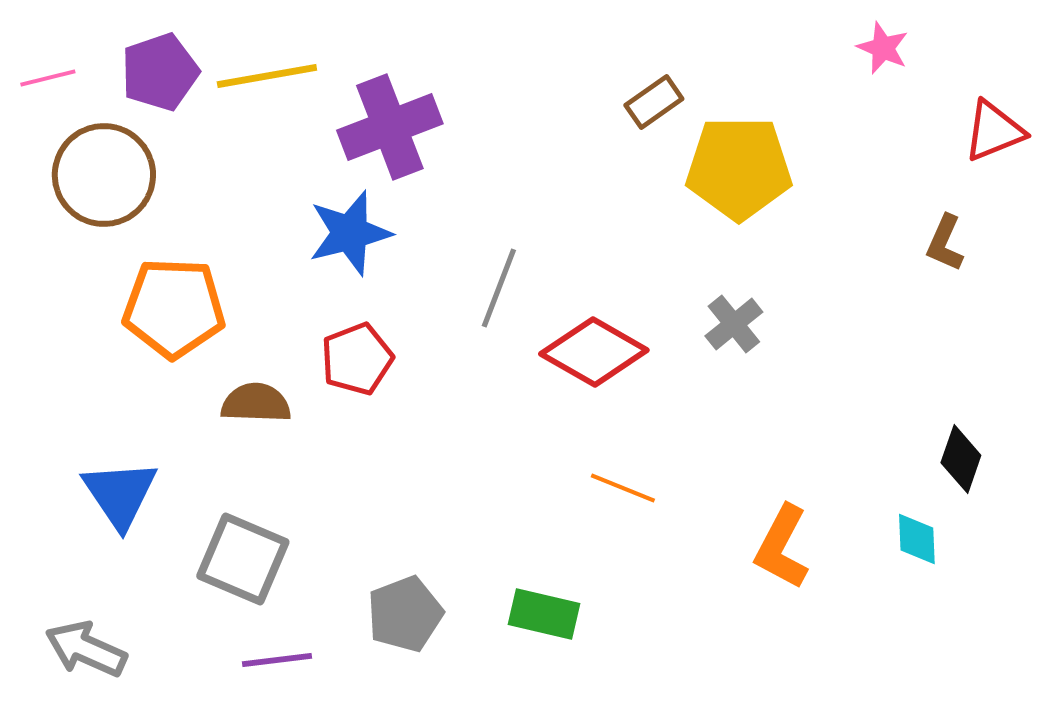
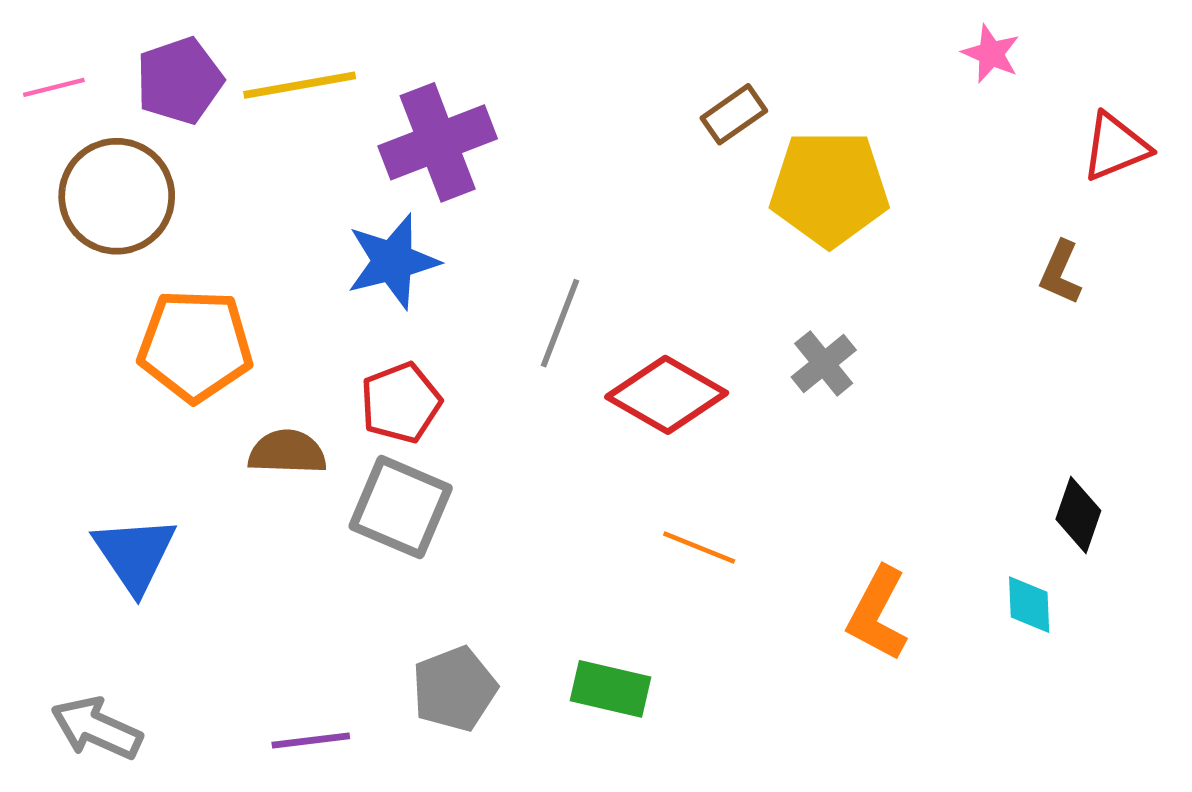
gray square: (243, 559) -> (401, 507), moved

